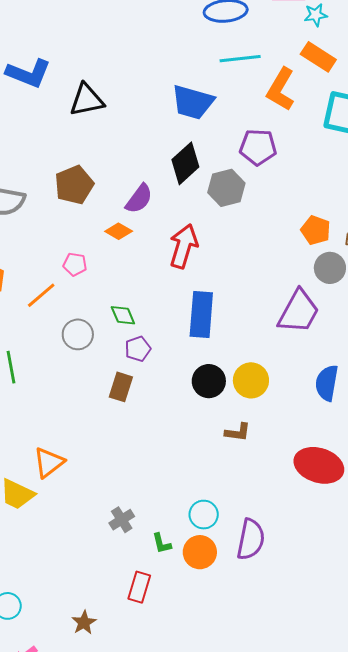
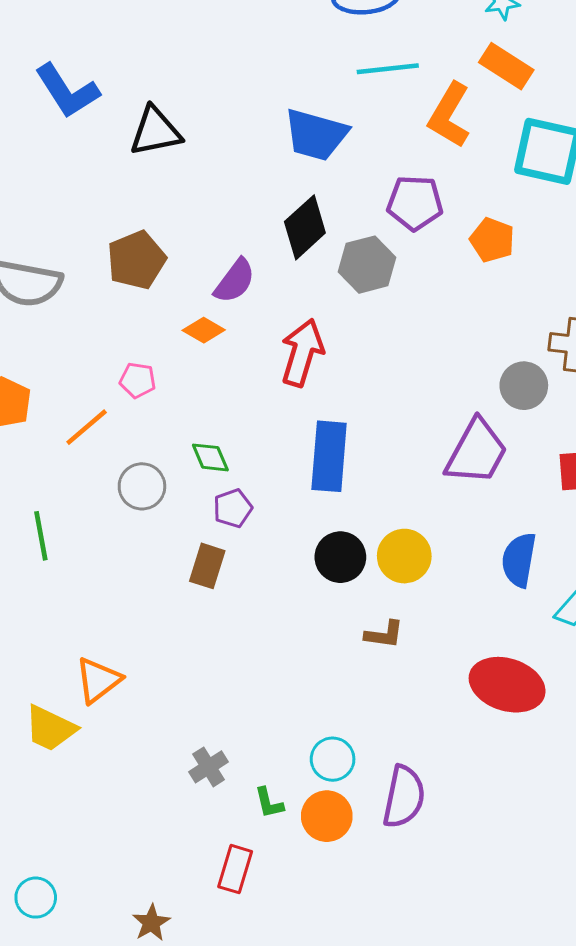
blue L-shape: (28, 73) -> (67, 91), turned 36
orange pentagon: (316, 230) -> (492, 240), moved

